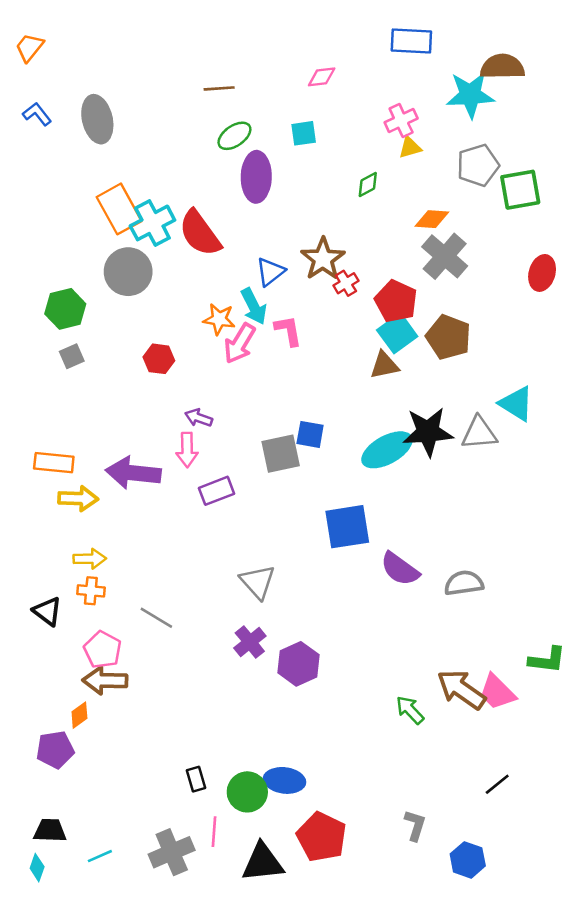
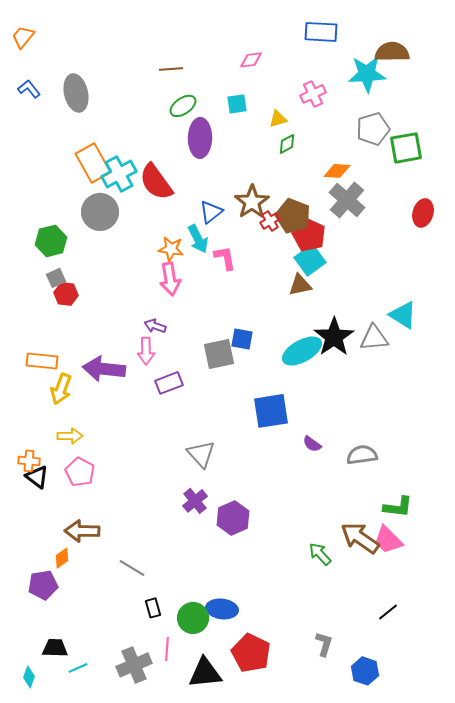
yellow triangle: (410, 147) -> (278, 119), moved
brown pentagon: (448, 337) -> (293, 216), moved
pink arrow: (240, 343) -> (170, 279), moved, turned -40
red hexagon: (159, 359) -> (66, 294), moved
black star: (428, 432) -> (334, 337), turned -30
yellow arrow: (78, 499) -> (61, 389), turned 108
purple semicircle: (400, 569) -> (312, 444), size x0.6
orange cross: (91, 591) -> (29, 461), moved
gray line: (156, 618) -> (132, 568), moved
pink pentagon: (102, 650) -> (80, 472), moved
green L-shape: (547, 660) -> (398, 507), moved
black trapezoid: (50, 830) -> (55, 648), moved

